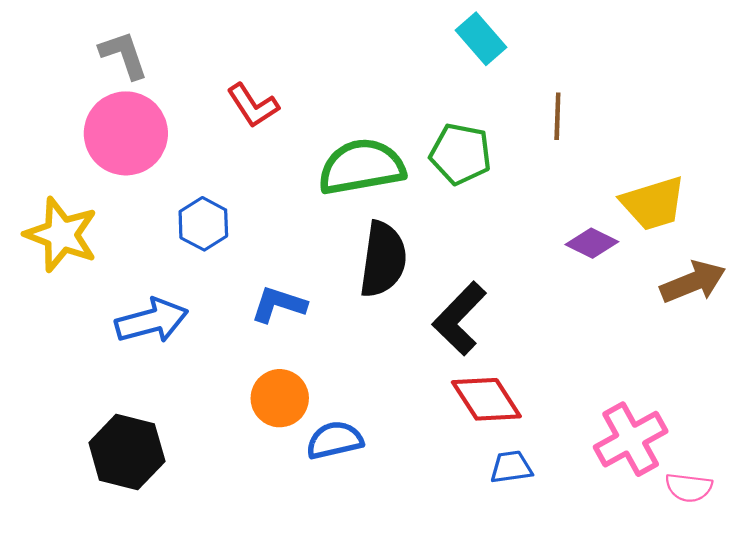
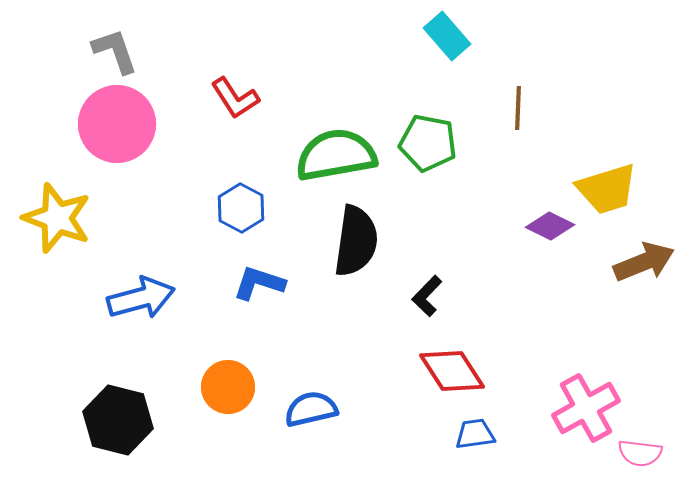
blue hexagon: (203, 224) -> (241, 208), moved
black L-shape: (459, 319) -> (427, 296), size x0.6
orange circle: (280, 398) -> (228, 387), moved

